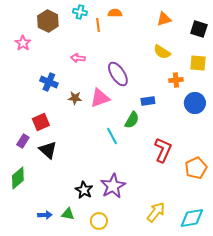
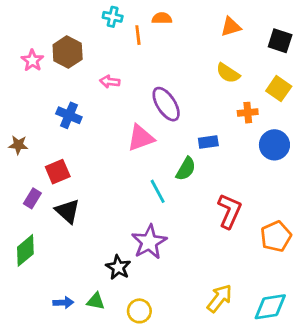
brown hexagon: (48, 21) -> (68, 52), moved
yellow square: (198, 63) -> (279, 89), turned 30
brown star: (75, 98) -> (18, 145), moved
purple star: (113, 186) -> (149, 242), moved

